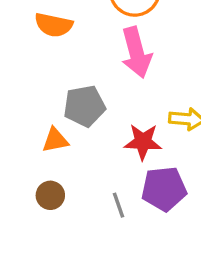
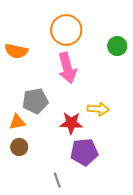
brown circle: (50, 195) -> (19, 147), moved
gray line: (119, 205) -> (57, 180), moved

